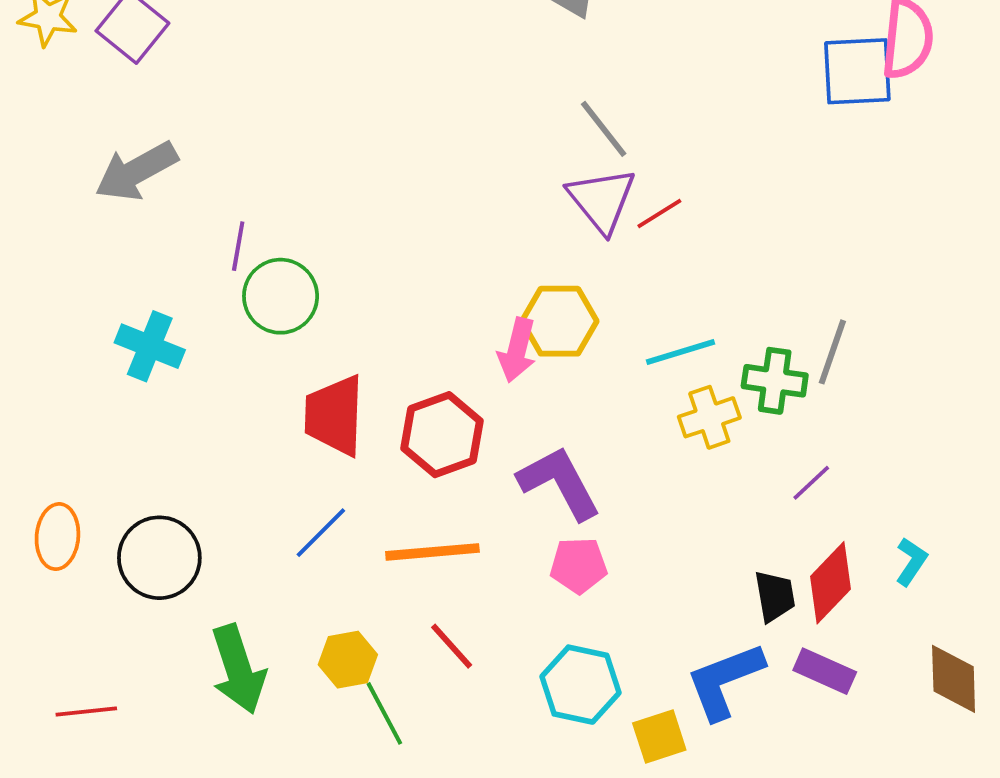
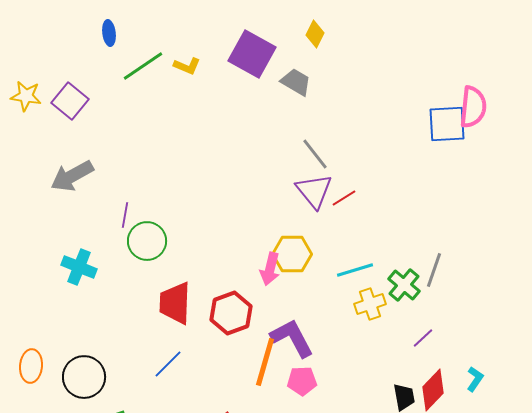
green cross: (775, 381) -> (404, 285), turned 32
orange line: (432, 552) -> (265, 362), moved, turned -69

